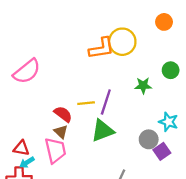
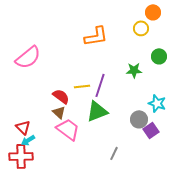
yellow circle: (122, 42) -> (141, 28), moved, size x0.6
red triangle: (21, 148) -> (23, 127), turned 35
pink trapezoid: (55, 150) -> (68, 129), moved, turned -40

